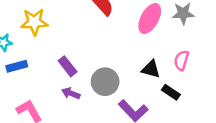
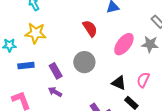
blue rectangle: (17, 66) -> (26, 66), moved
gray circle: (105, 82) -> (84, 62), moved

